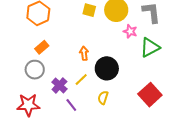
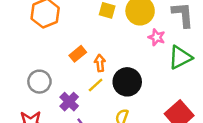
orange rectangle: (42, 47) -> (78, 54), moved
yellow line: (81, 80) -> (96, 85), moved

